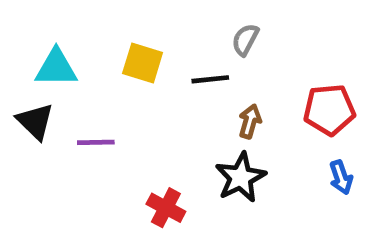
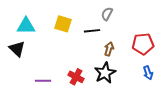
purple line: (96, 142) -> (43, 81), moved
red cross: (166, 208) -> (76, 77), moved

